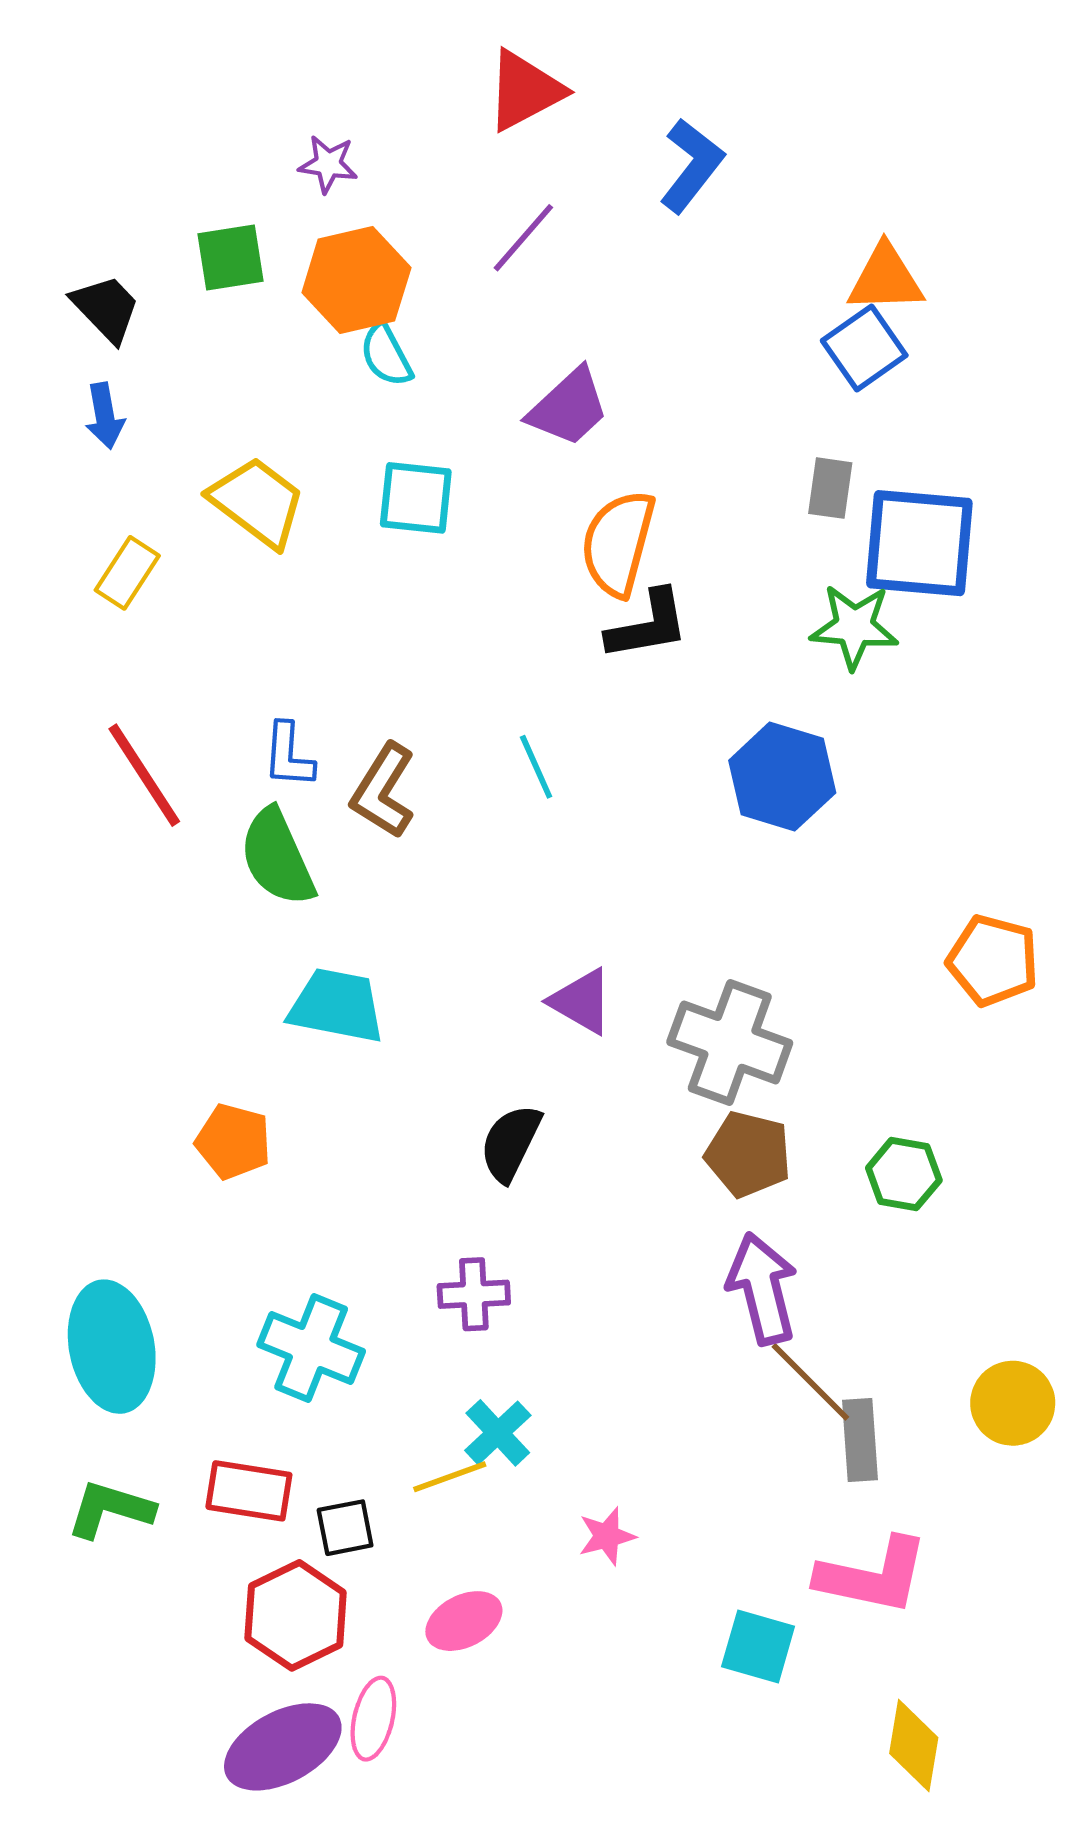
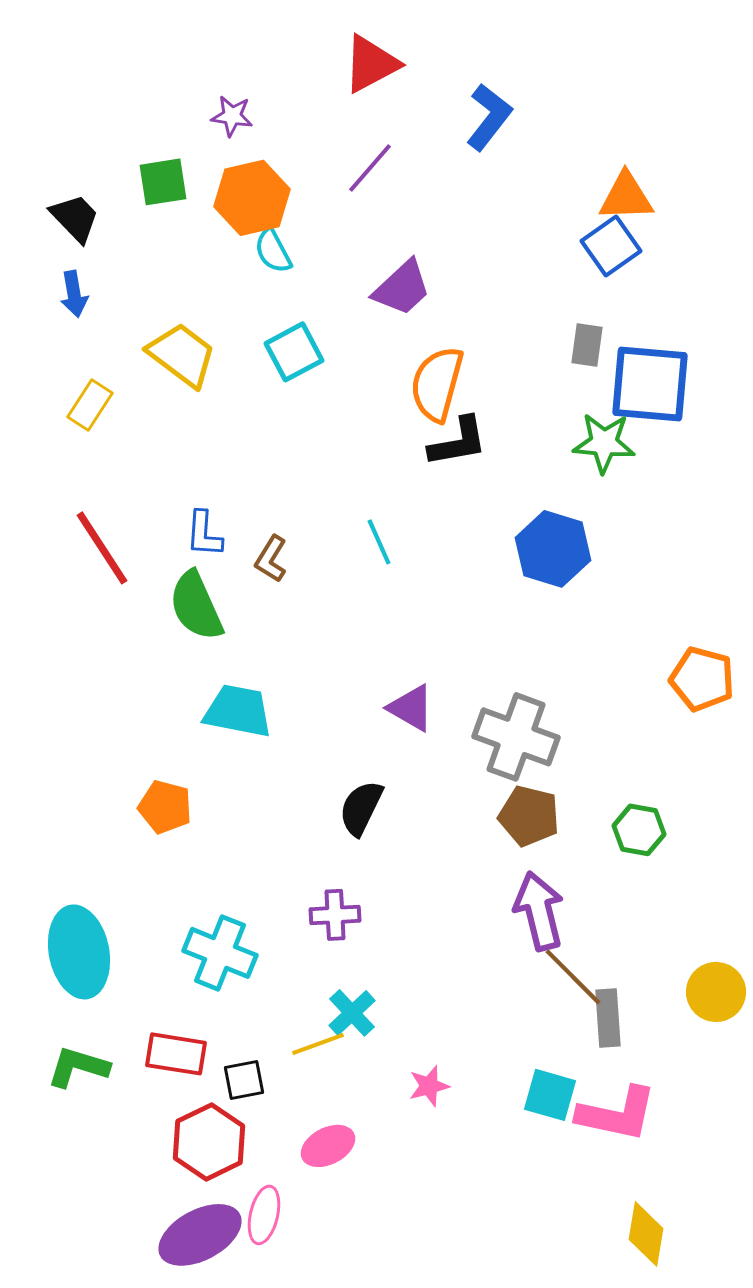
cyan square: (416, 498) -> (294, 352), turned -34
brown L-shape: (383, 791) -> (271, 559), size x0.7
cyan square: (758, 1646) -> (550, 1095), moved

